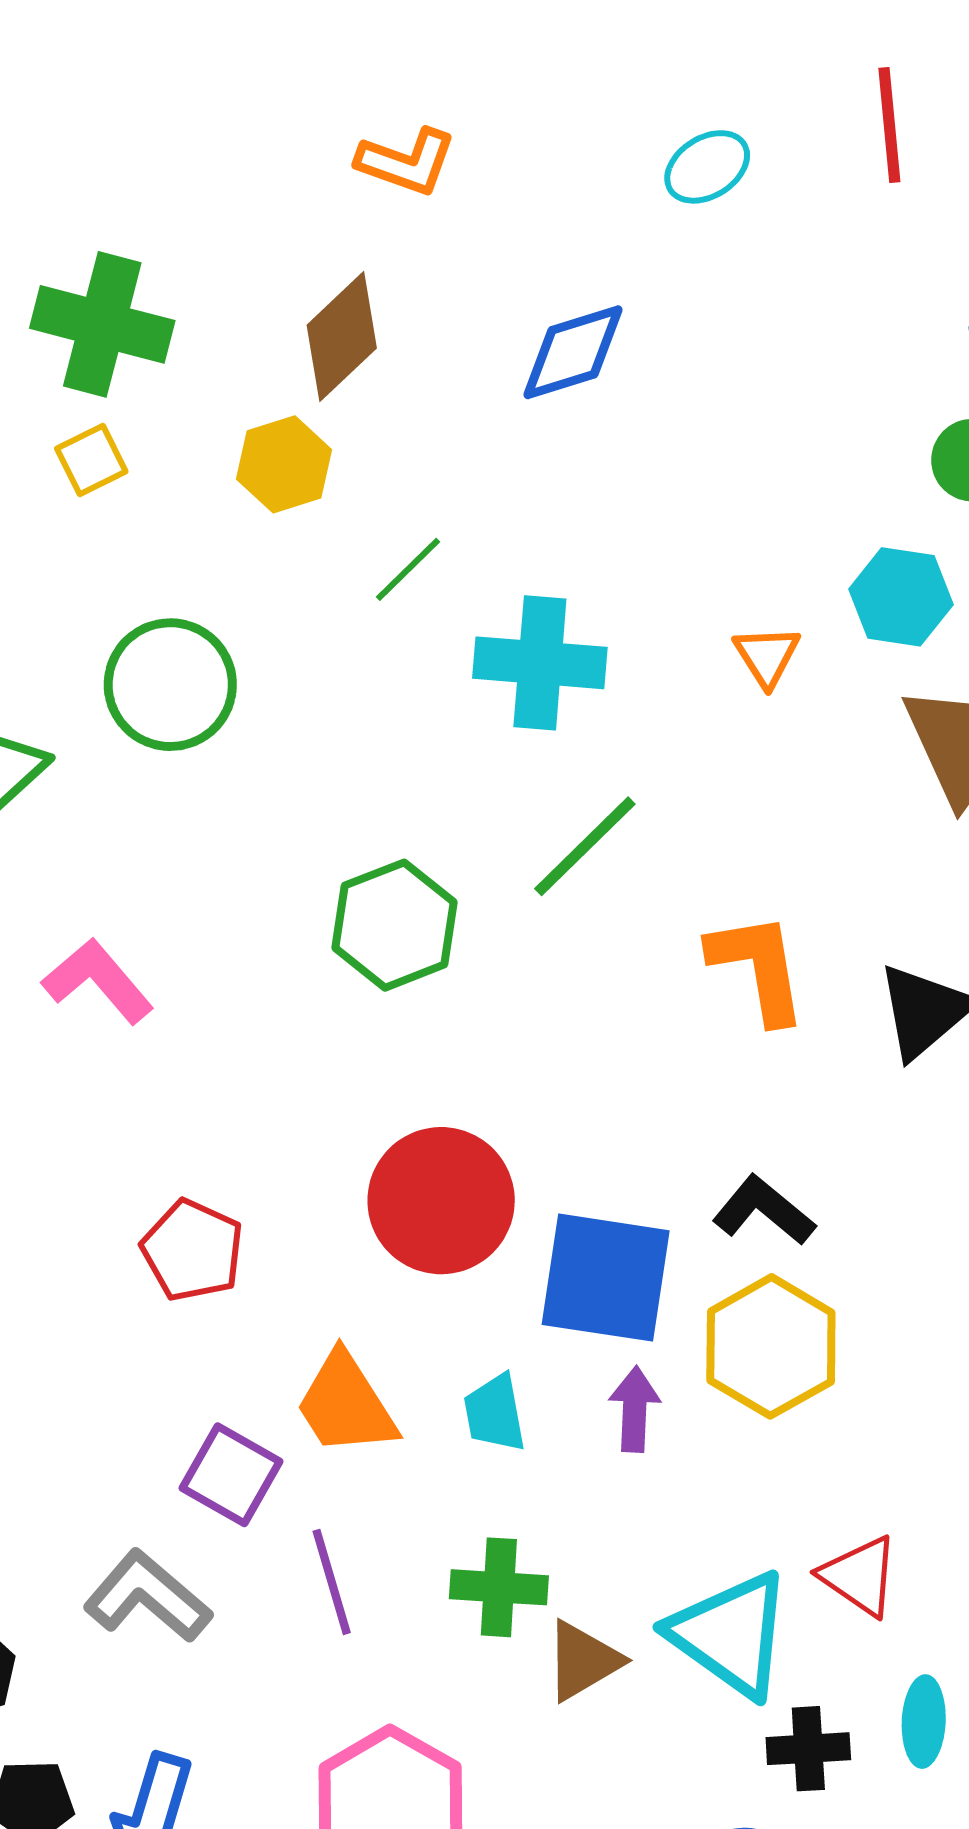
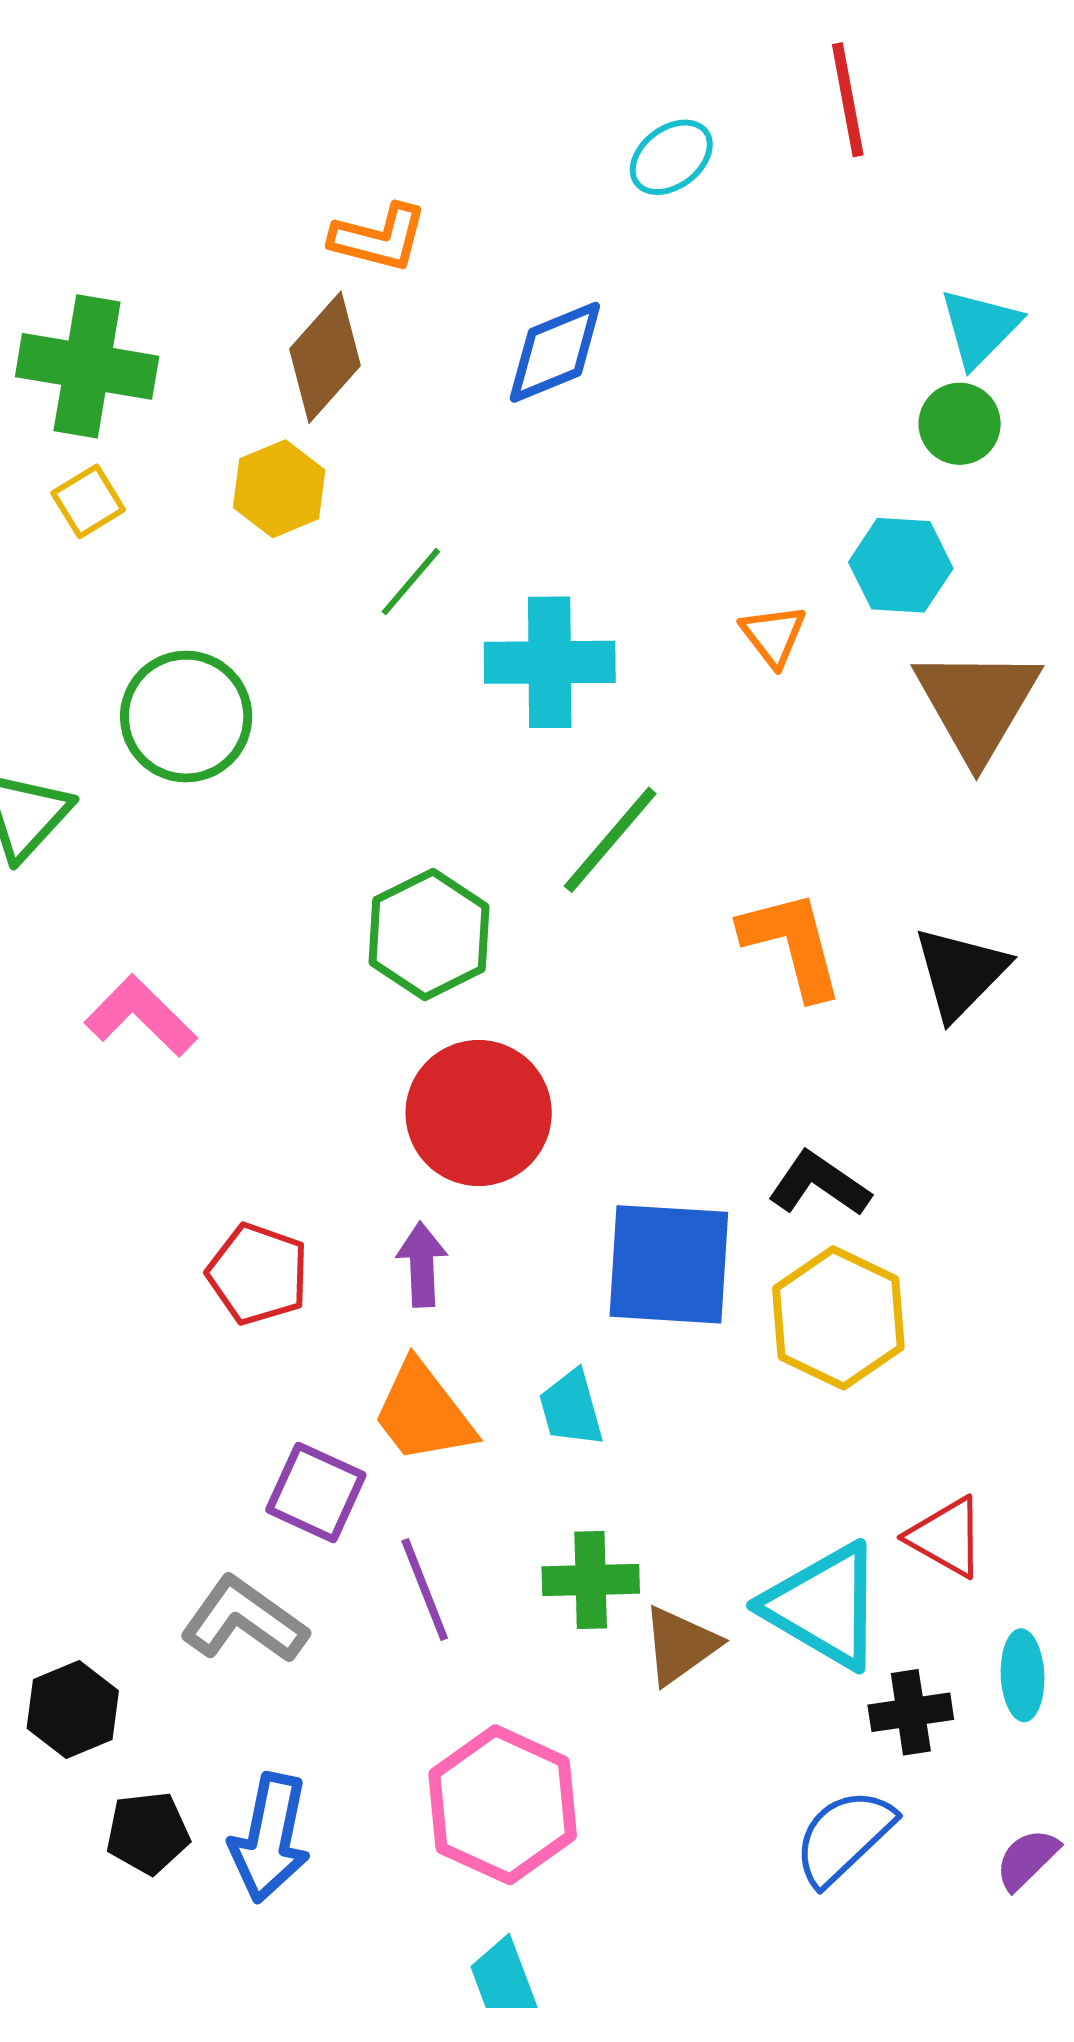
orange L-shape: (406, 162) -> (379, 238), moved
red circle: (441, 1201) -> (479, 1113), moved
purple arrow: (634, 1409) -> (422, 1264), moved

